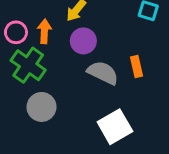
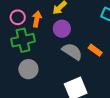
green cross: (28, 65) -> (23, 40), turned 35
orange rectangle: (137, 67) -> (95, 50), turned -48

